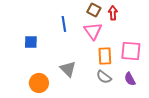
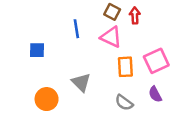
pink triangle: (93, 31) -> (111, 37), turned -30
pink square: (131, 51) -> (156, 61), turned -30
gray semicircle: (104, 77) -> (124, 103), moved

